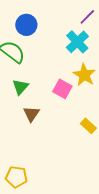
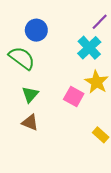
brown triangle: (31, 114) -> (30, 122), moved, turned -42

